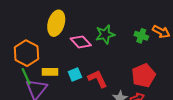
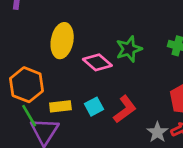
red L-shape: (98, 79) -> (125, 109), turned 85

